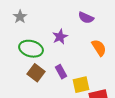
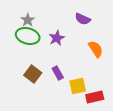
gray star: (20, 17) -> (28, 20), moved
green ellipse: (31, 49) -> (28, 36), moved

